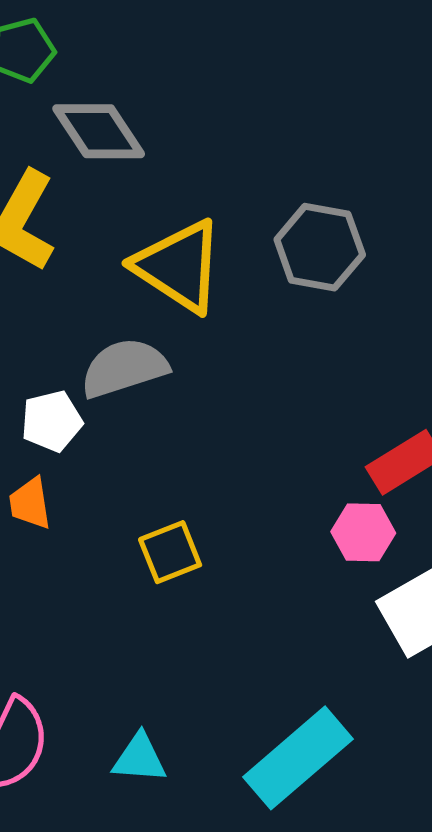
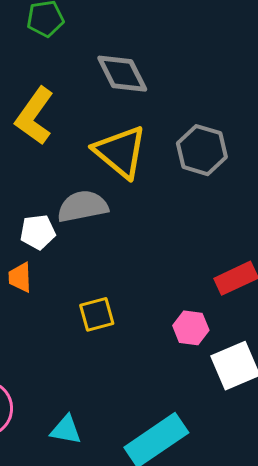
gray diamond: (99, 131) -> (122, 74), moved
pink hexagon: (363, 532) -> (191, 328), moved

